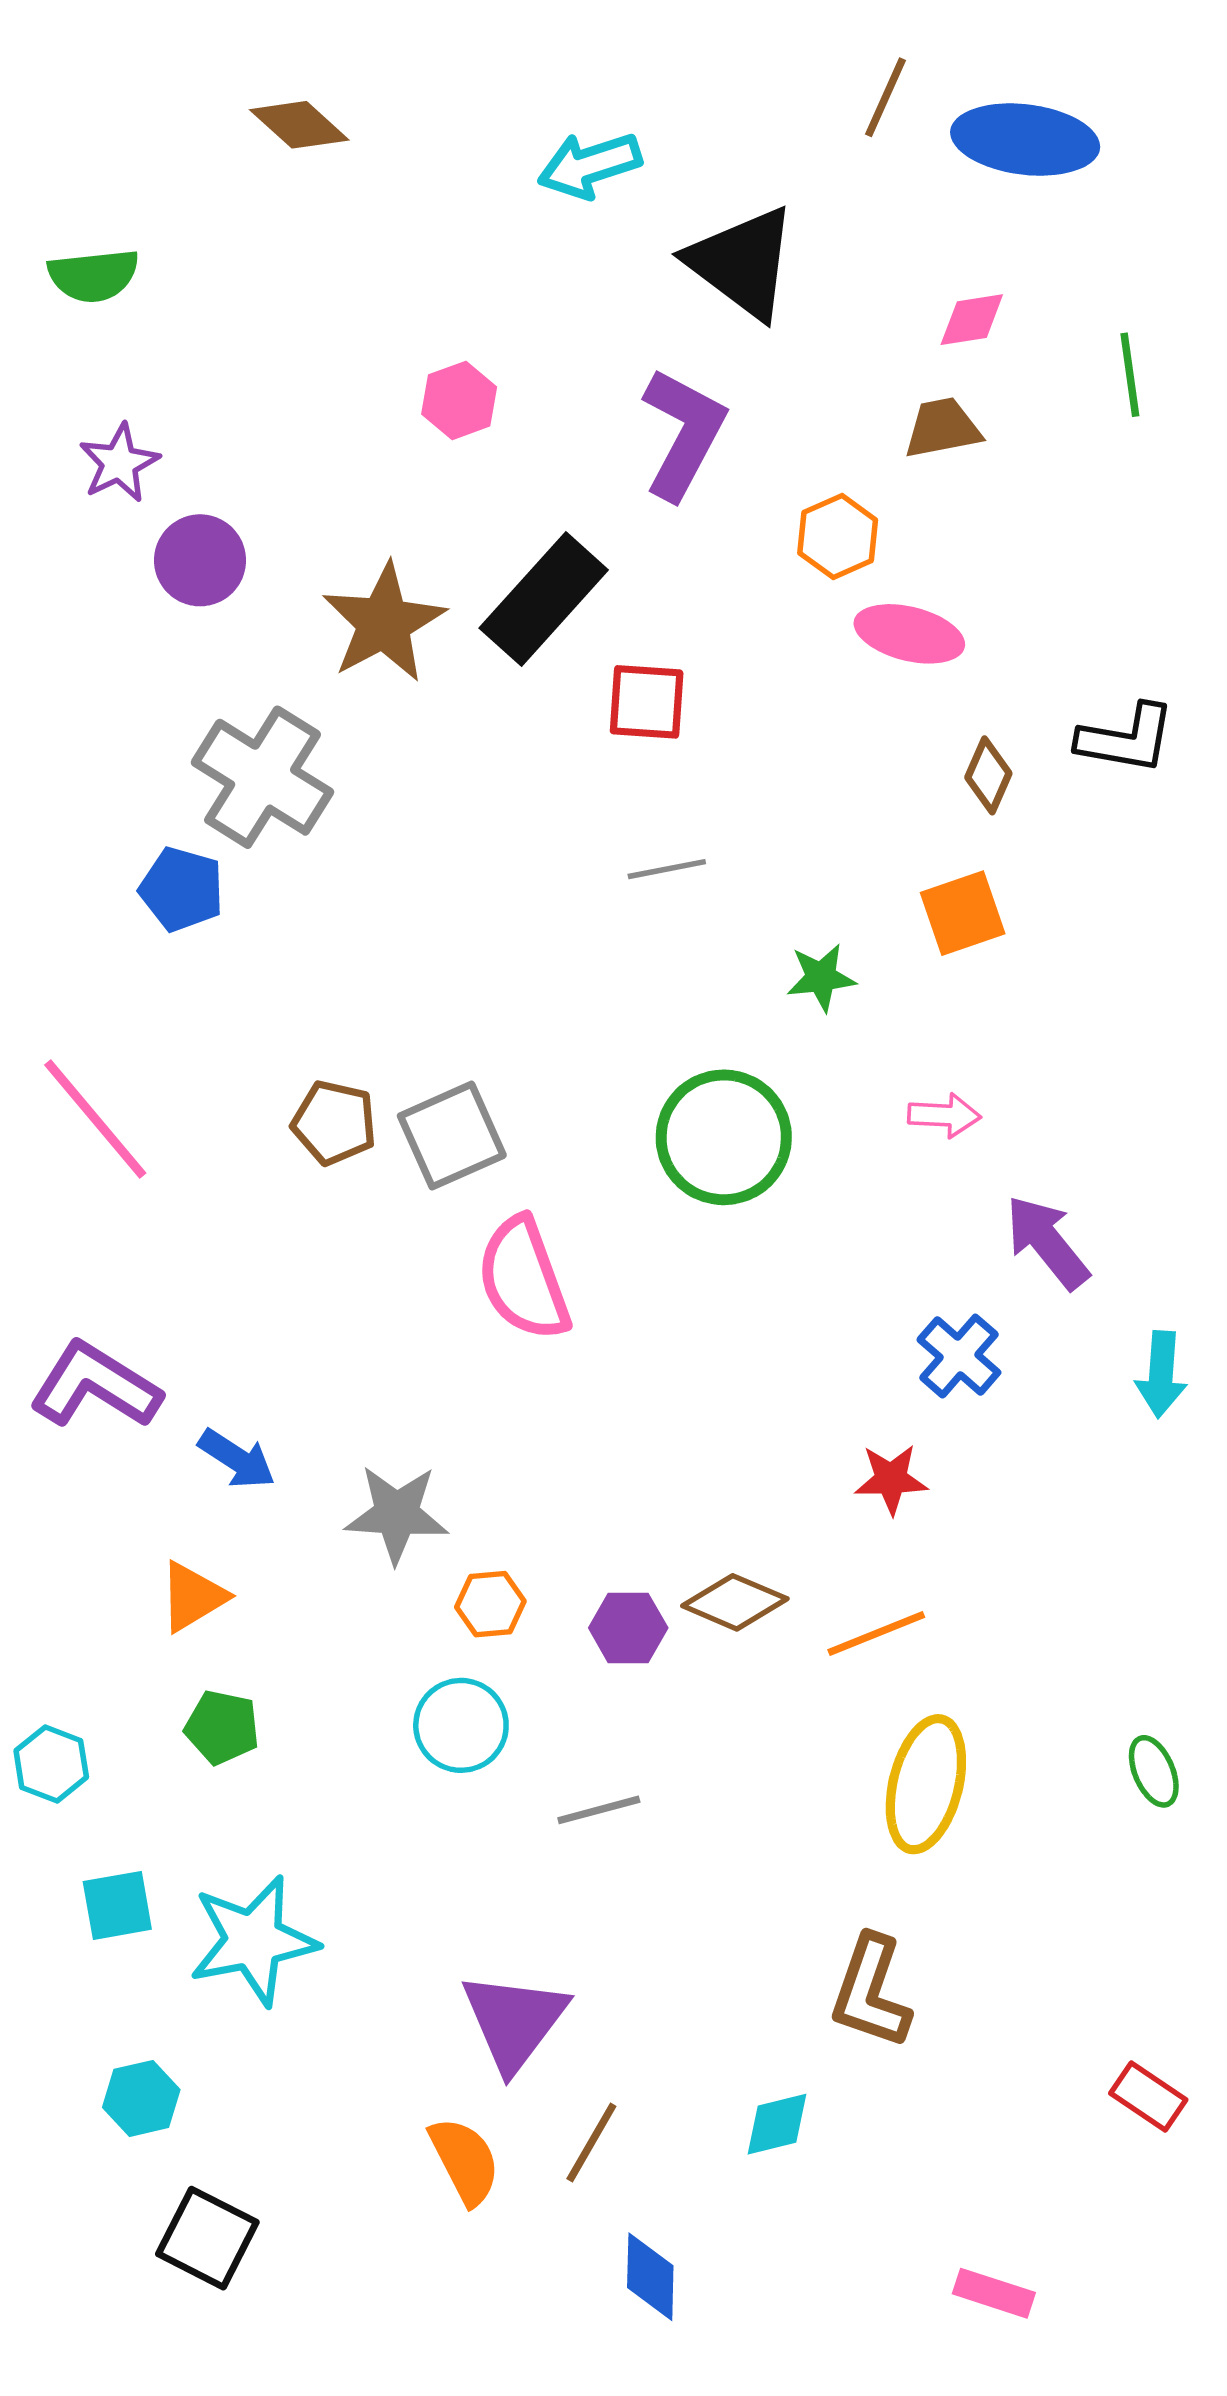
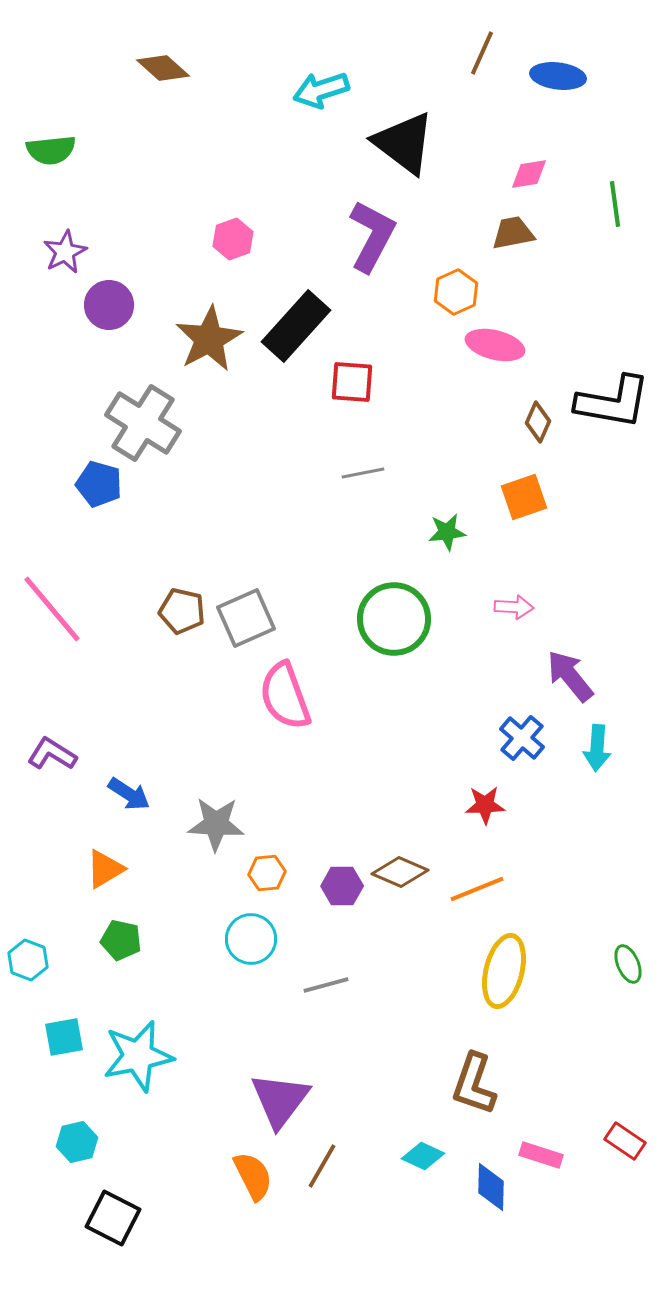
blue ellipse: (1025, 140) -> (558, 76), size x0.7
pink hexagon: (459, 400) -> (233, 239), moved
black L-shape: (1126, 739) -> (613, 402), size x1.4
cyan arrow: (1161, 1374) -> (597, 748), moved
purple L-shape: (95, 1385) -> (52, 754), size x0.7
cyan diamond: (777, 2124) -> (423, 1156), turned 39
blue diamond: (650, 2277) -> (491, 1187), moved
pink rectangle: (994, 2293) -> (541, 1155), moved

